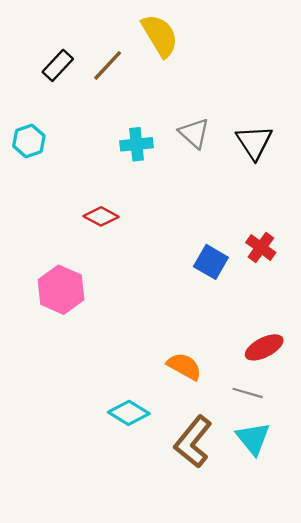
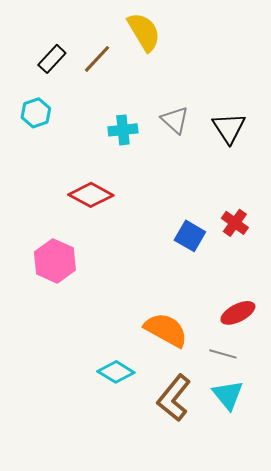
cyan hexagon: (29, 141) -> (36, 113), moved
red diamond: (101, 216) -> (91, 195), size x1.4
orange semicircle: (184, 366) -> (166, 330), size x1.4

